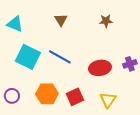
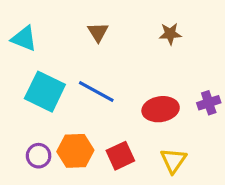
purple circle: (12, 96) -> (39, 156), moved

